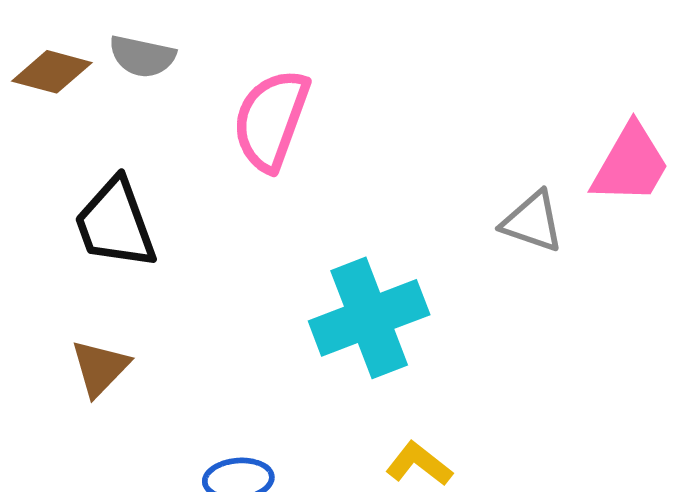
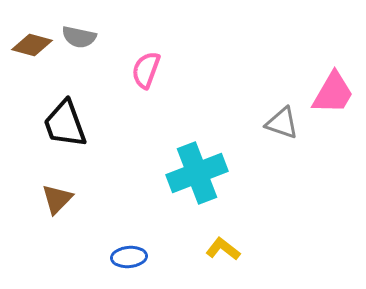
pink semicircle: (271, 120) -> (146, 70), size x0.7

